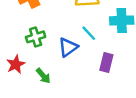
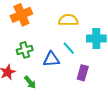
blue triangle: (68, 47) -> (51, 59), turned 30

